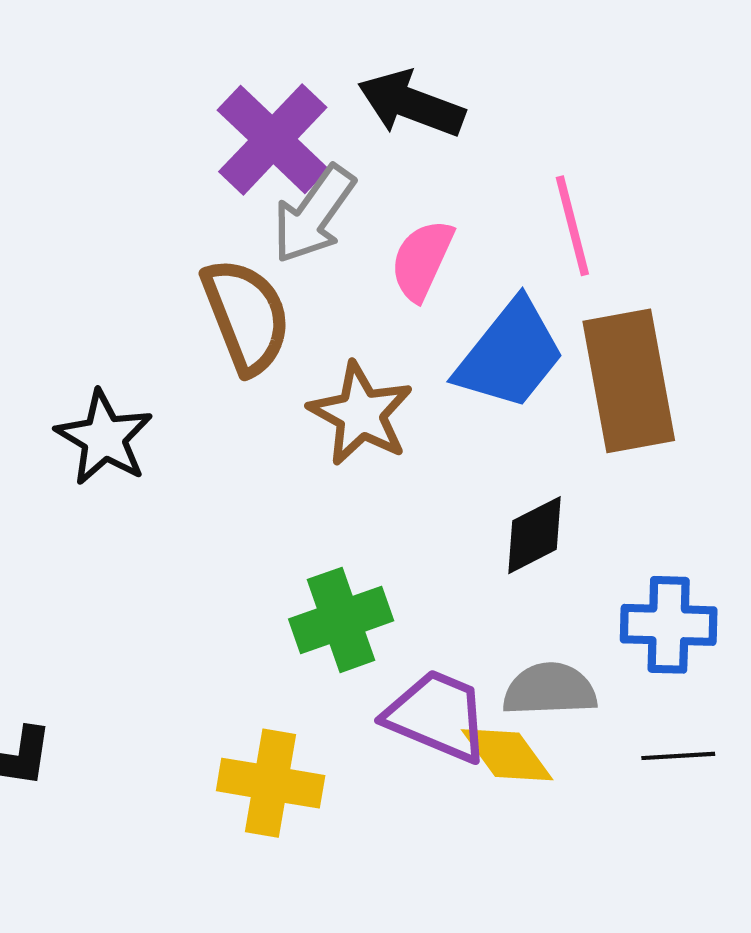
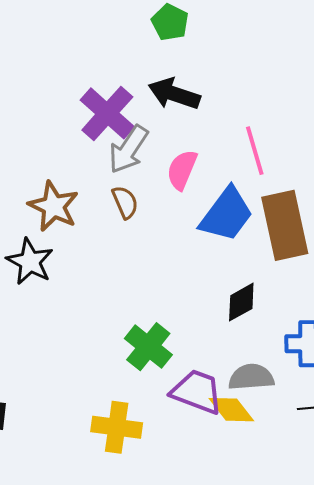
brown semicircle: (246, 316) -> (125, 202), moved, size x0.6
brown star: (361, 414) -> (54, 206), moved
green cross: (341, 620) -> (148, 347), turned -30

